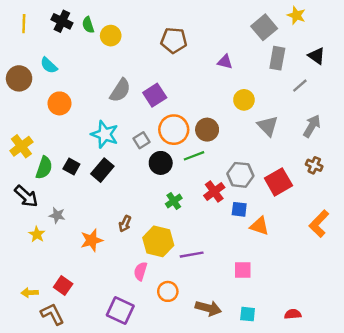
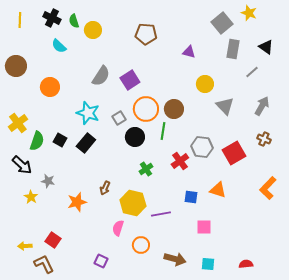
cyan semicircle: (49, 65) -> (59, 46), moved
green line: (194, 156) -> (163, 131), turned -60
blue square: (239, 209) -> (191, 197), moved
purple square: (120, 311) -> (101, 261), size x0.6

